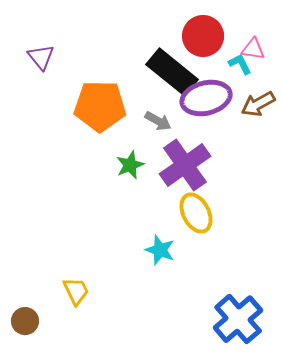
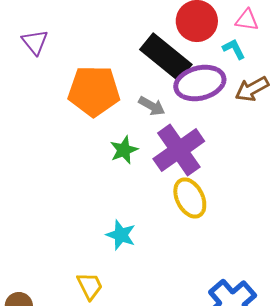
pink triangle: (253, 49) -> (247, 20), moved
cyan star: (160, 250) -> (121, 235), moved
yellow trapezoid: (76, 291) -> (90, 286), moved

